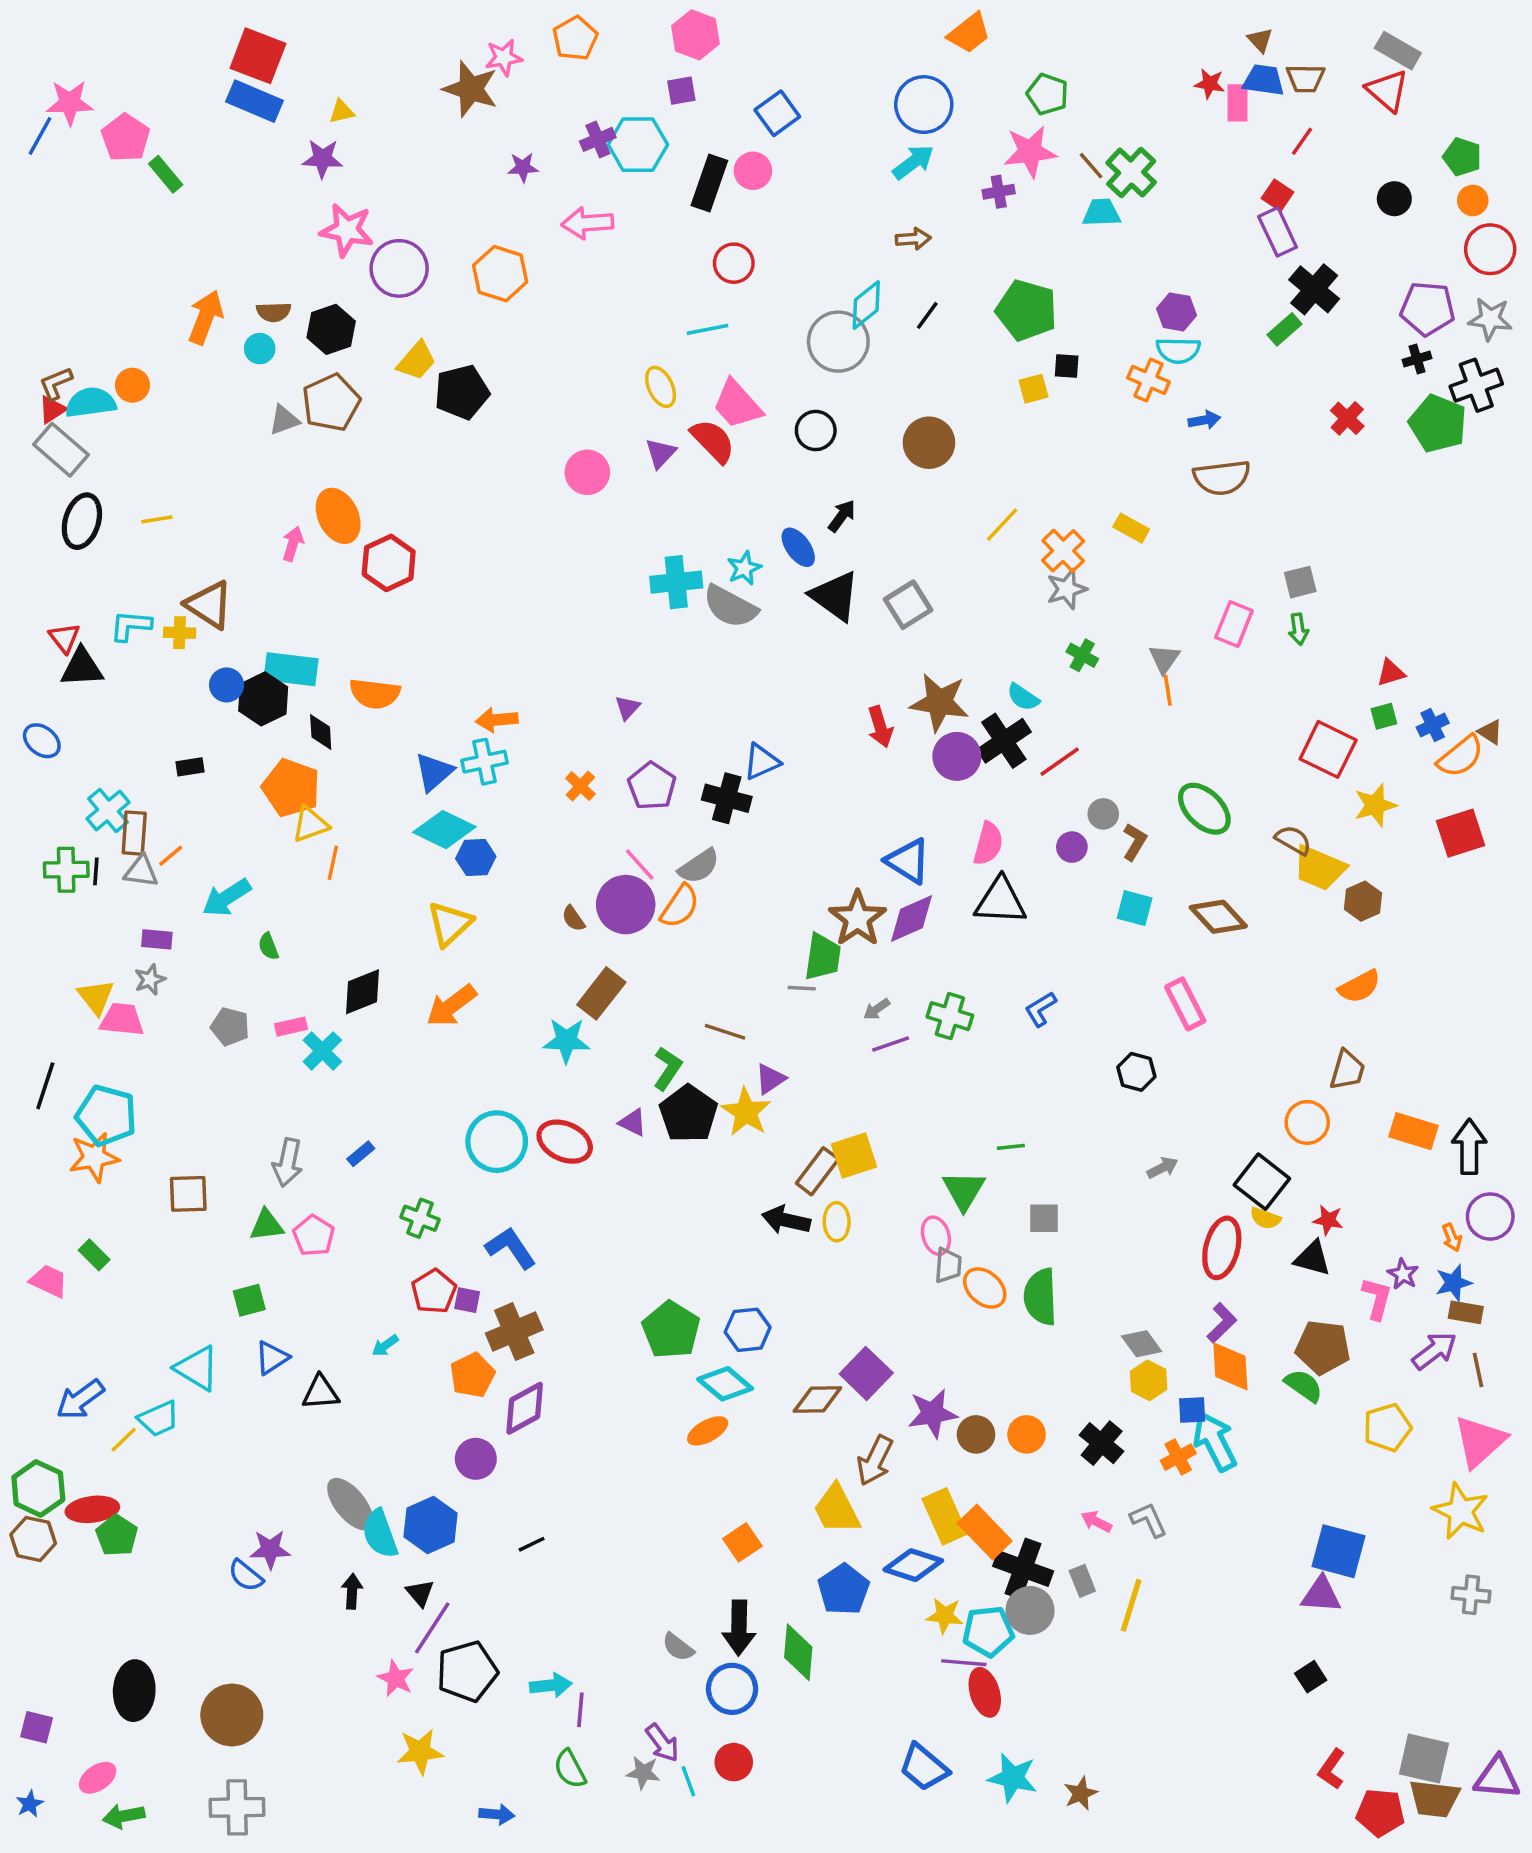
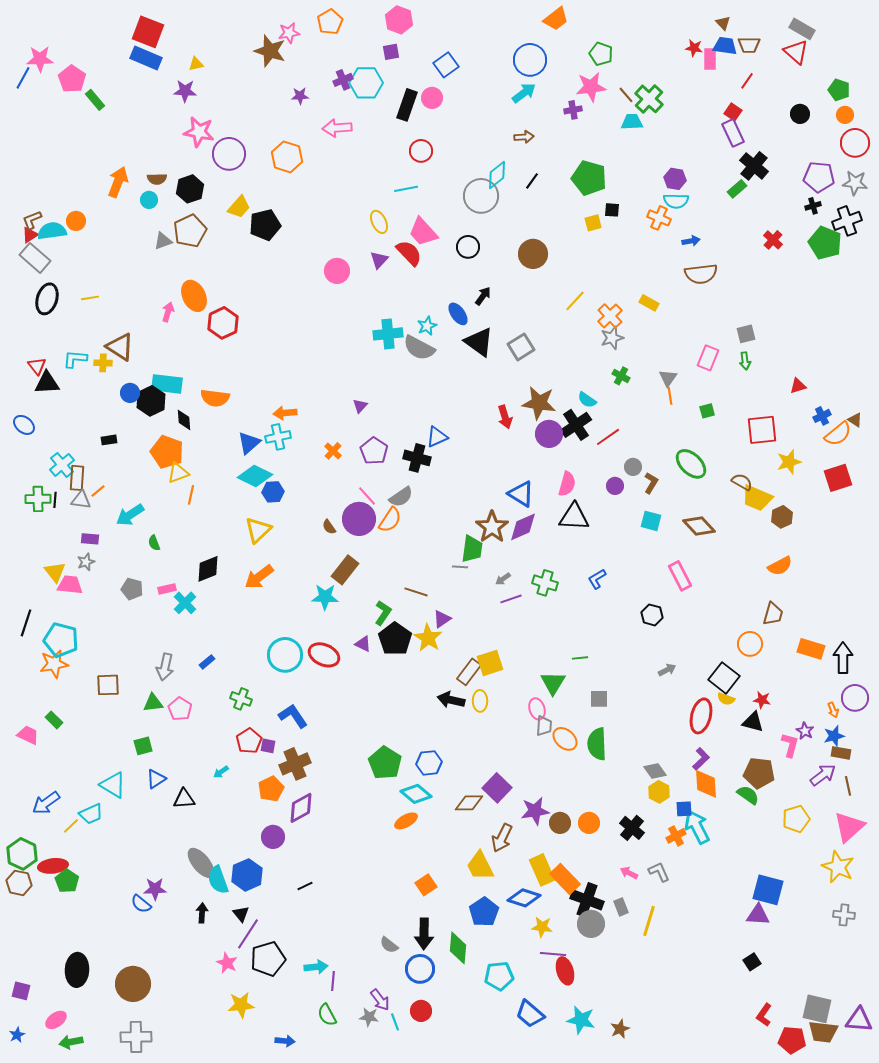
green square: (1384, 716) -> (707, 411), moved
red square: (1328, 749) -> (762, 430), turned -32
cyan pentagon: (988, 1631) -> (499, 976), moved

